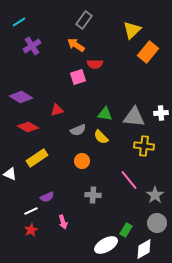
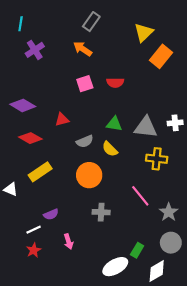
cyan line: (19, 22) -> (21, 24), turned -48
red semicircle: (95, 64) -> (115, 83), moved
orange circle: (82, 161) -> (89, 175), size x1.5

